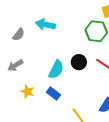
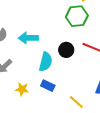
cyan arrow: (45, 24) -> (28, 38), moved

